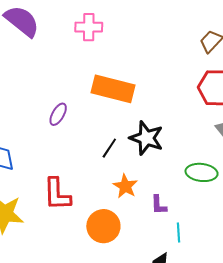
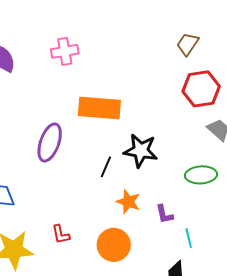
purple ellipse: (58, 114) -> (50, 142), size x1.6
red L-shape: (57, 194) -> (61, 234), moved, size x0.6

